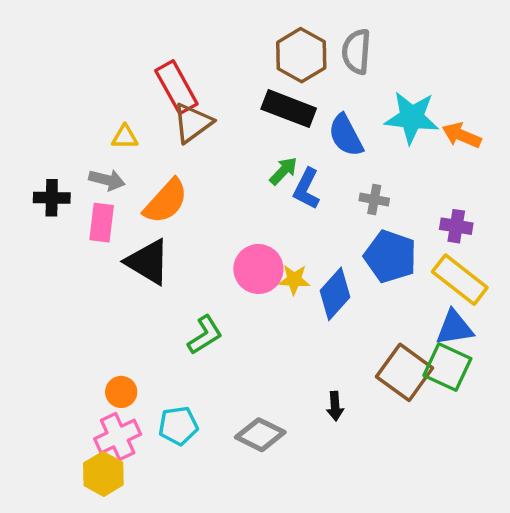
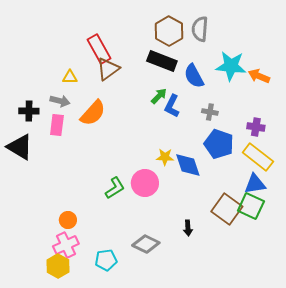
black triangle: (148, 262) -> (20, 147), moved
pink circle: (258, 269) -> (145, 183), moved
blue diamond: (335, 294) -> (188, 165), turned -60
cyan pentagon: (178, 426) -> (106, 260), moved

